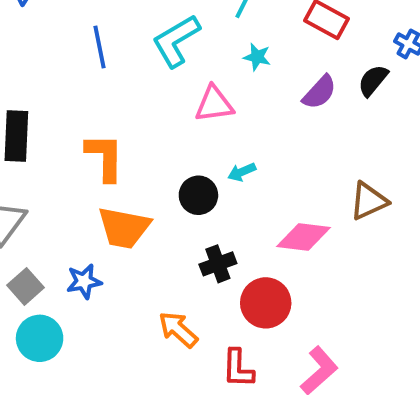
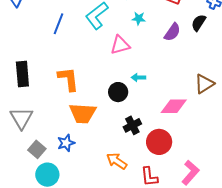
blue line: (100, 47) -> (59, 24), turned 40
cyan arrow: (242, 172) -> (138, 77), turned 32

